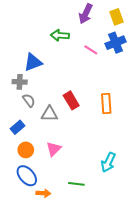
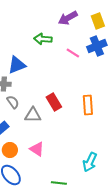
purple arrow: (86, 14) -> (68, 18), turned 36
pink triangle: (54, 149) -> (37, 149), turned -42

